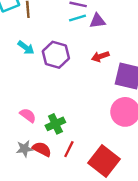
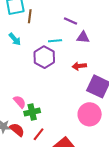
cyan line: (78, 18) -> (55, 41), moved
cyan arrow: (26, 48) -> (15, 39), moved
pink semicircle: (28, 115) -> (20, 102), moved

